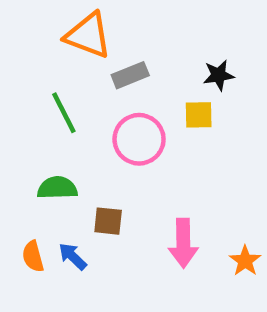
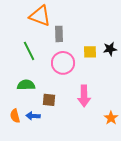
gray rectangle: (130, 75) -> (59, 34), turned -70
black star: (219, 75) -> (110, 49), moved
pink arrow: (183, 243) -> (84, 96), moved
blue arrow: (73, 256) -> (33, 116), turned -40

